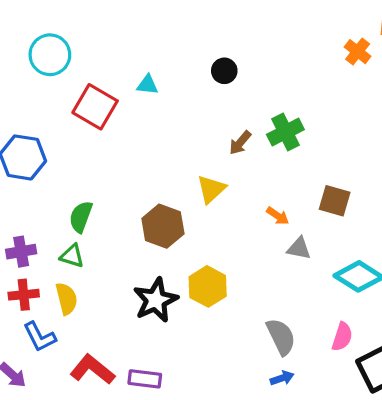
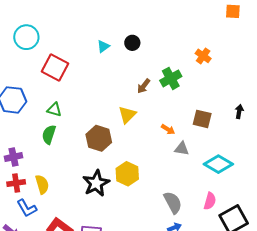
orange cross: (358, 52) -> (203, 56), moved
cyan triangle: (147, 85) -> (103, 46), moved, turned -40
green triangle: (72, 256) -> (54, 110), moved

